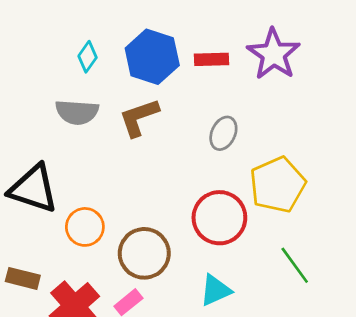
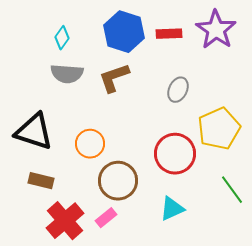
cyan diamond: (88, 57) -> (62, 38), moved
orange circle: (85, 227) -> (90, 144), moved
brown rectangle: (23, 278) -> (41, 181), moved

